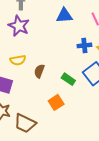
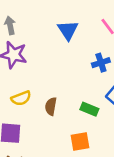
blue triangle: (64, 16) -> (68, 30), turned -48
orange square: (56, 102) -> (80, 141), turned 35

